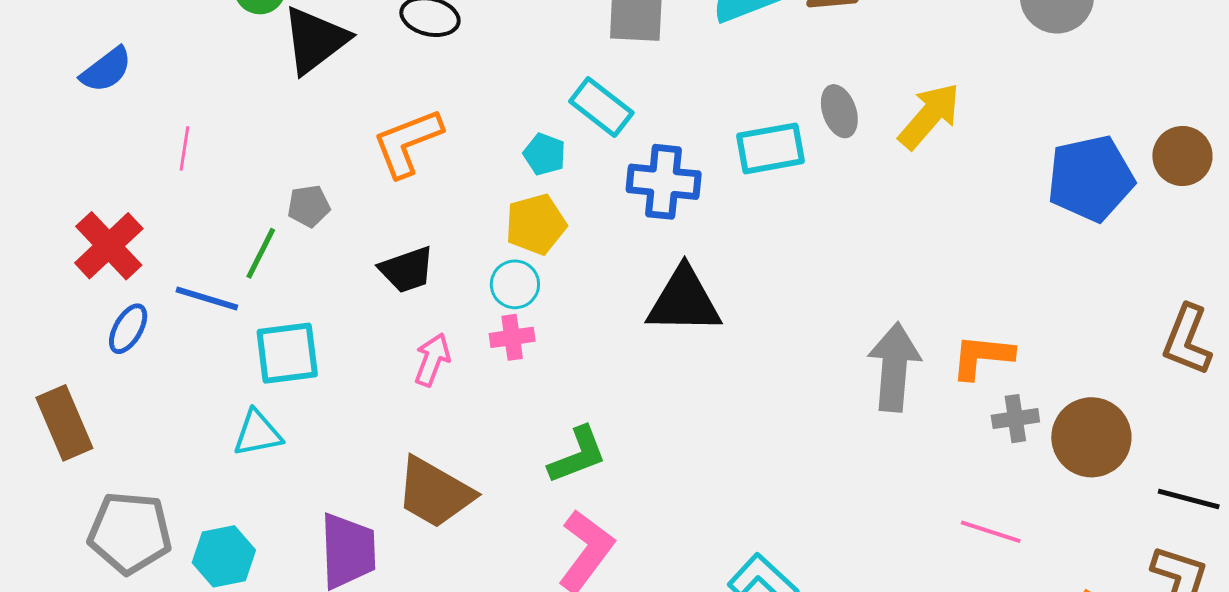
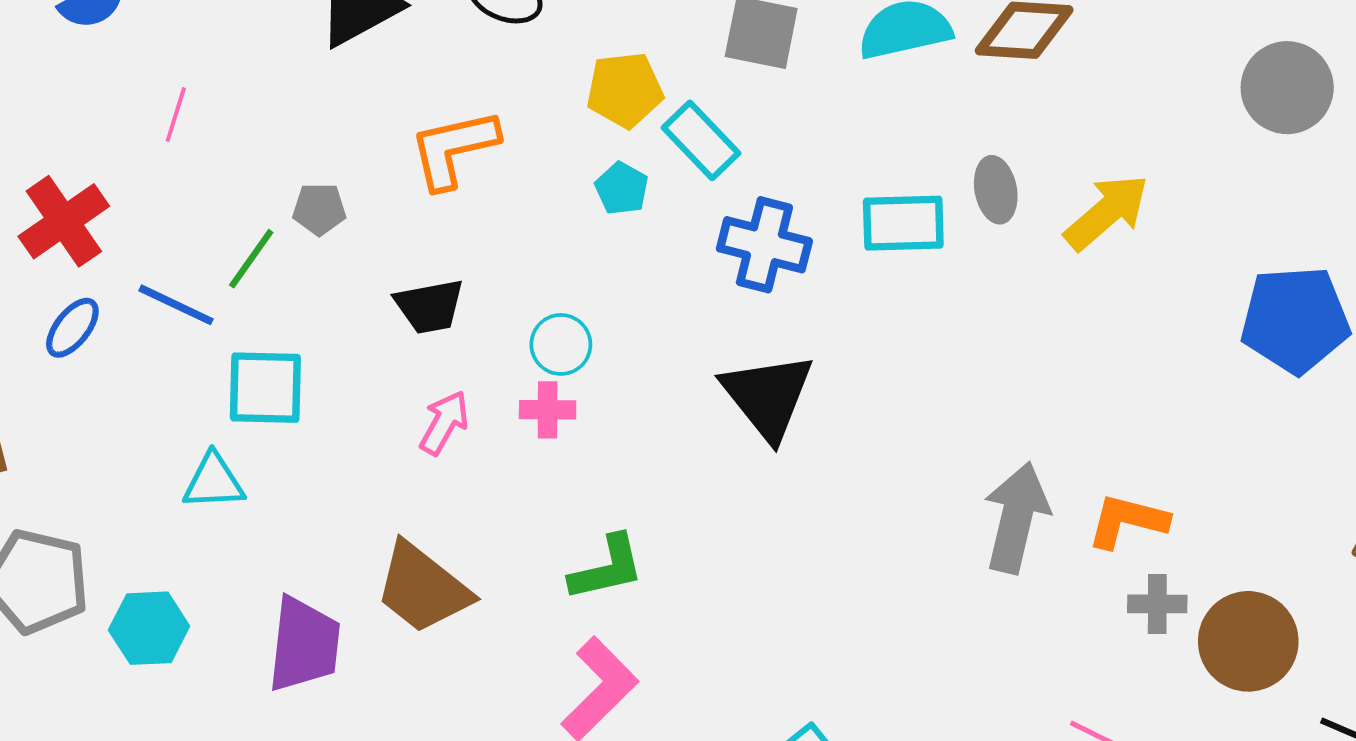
yellow pentagon: (536, 224) -> (625, 90), moved
black triangle: (684, 301) -> (768, 396), turned 42

